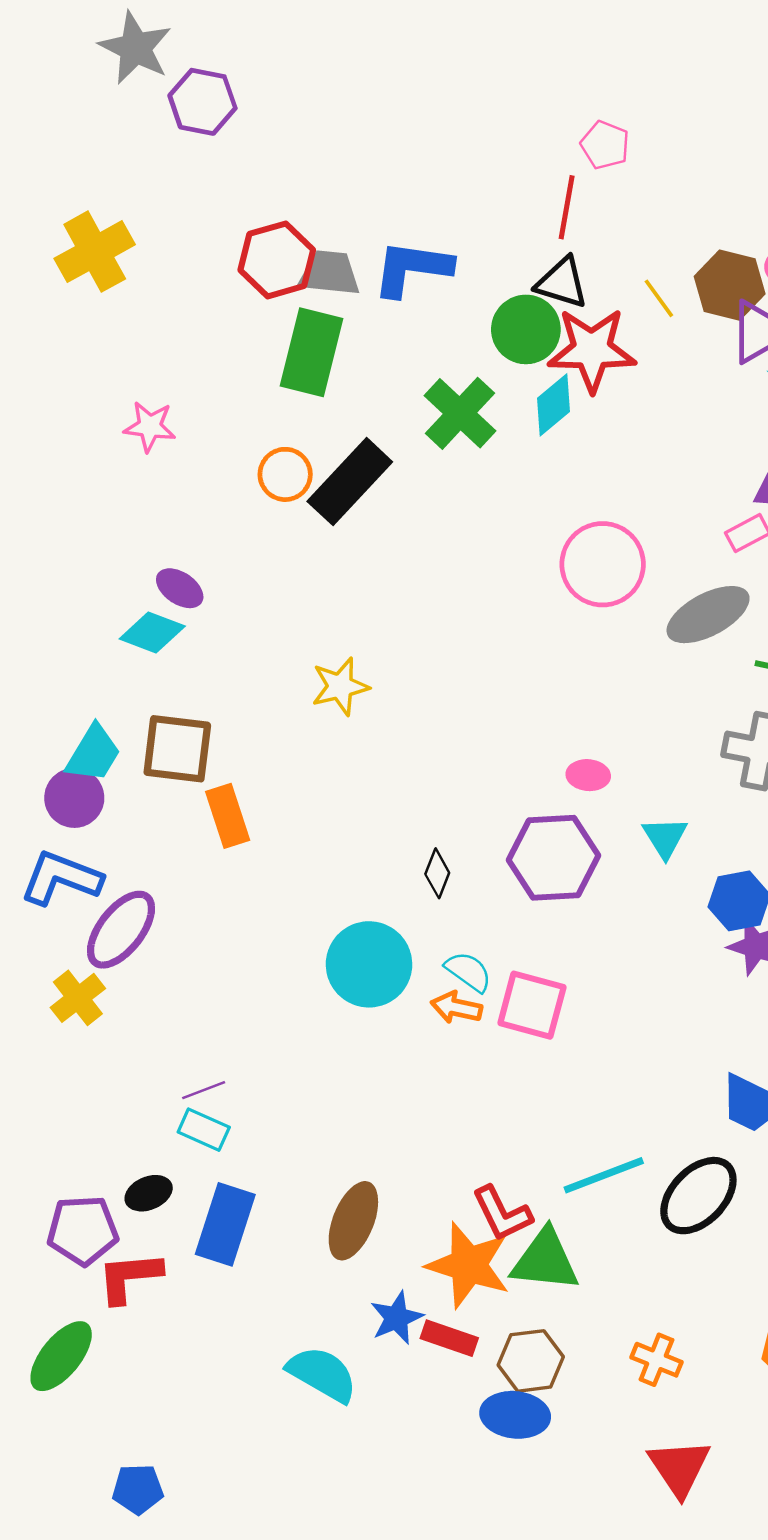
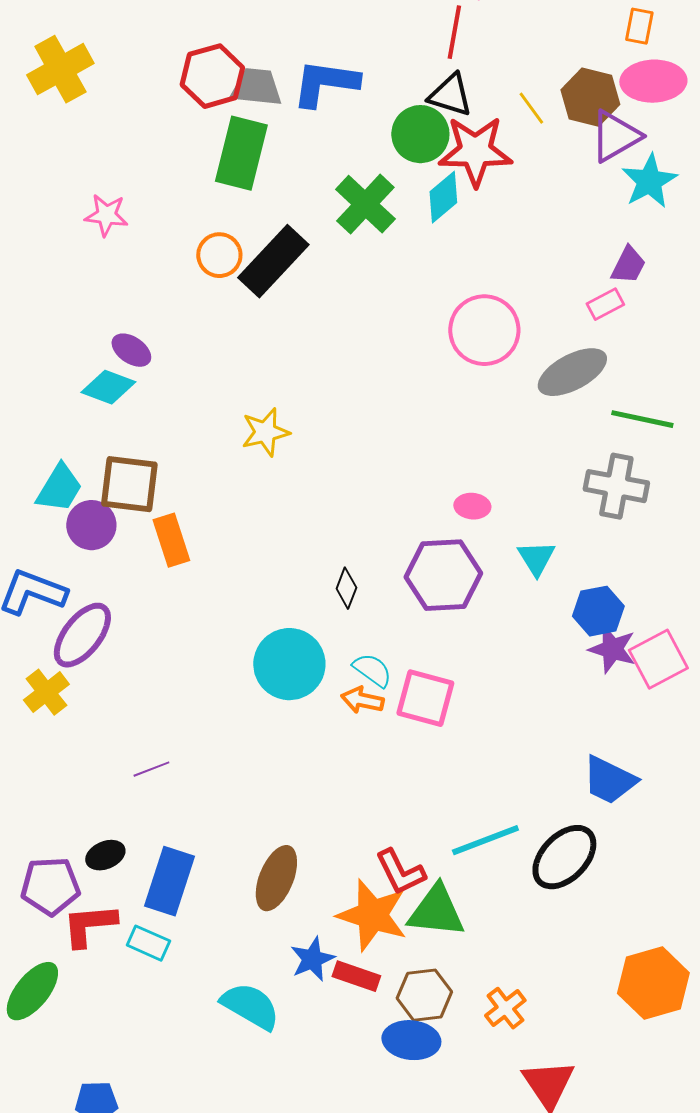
purple circle: (74, 798) -> (91, 525), moved
cyan rectangle: (204, 1130) -> (148, 943), moved
orange cross: (657, 1360) -> (505, 1008), moved, turned 30

